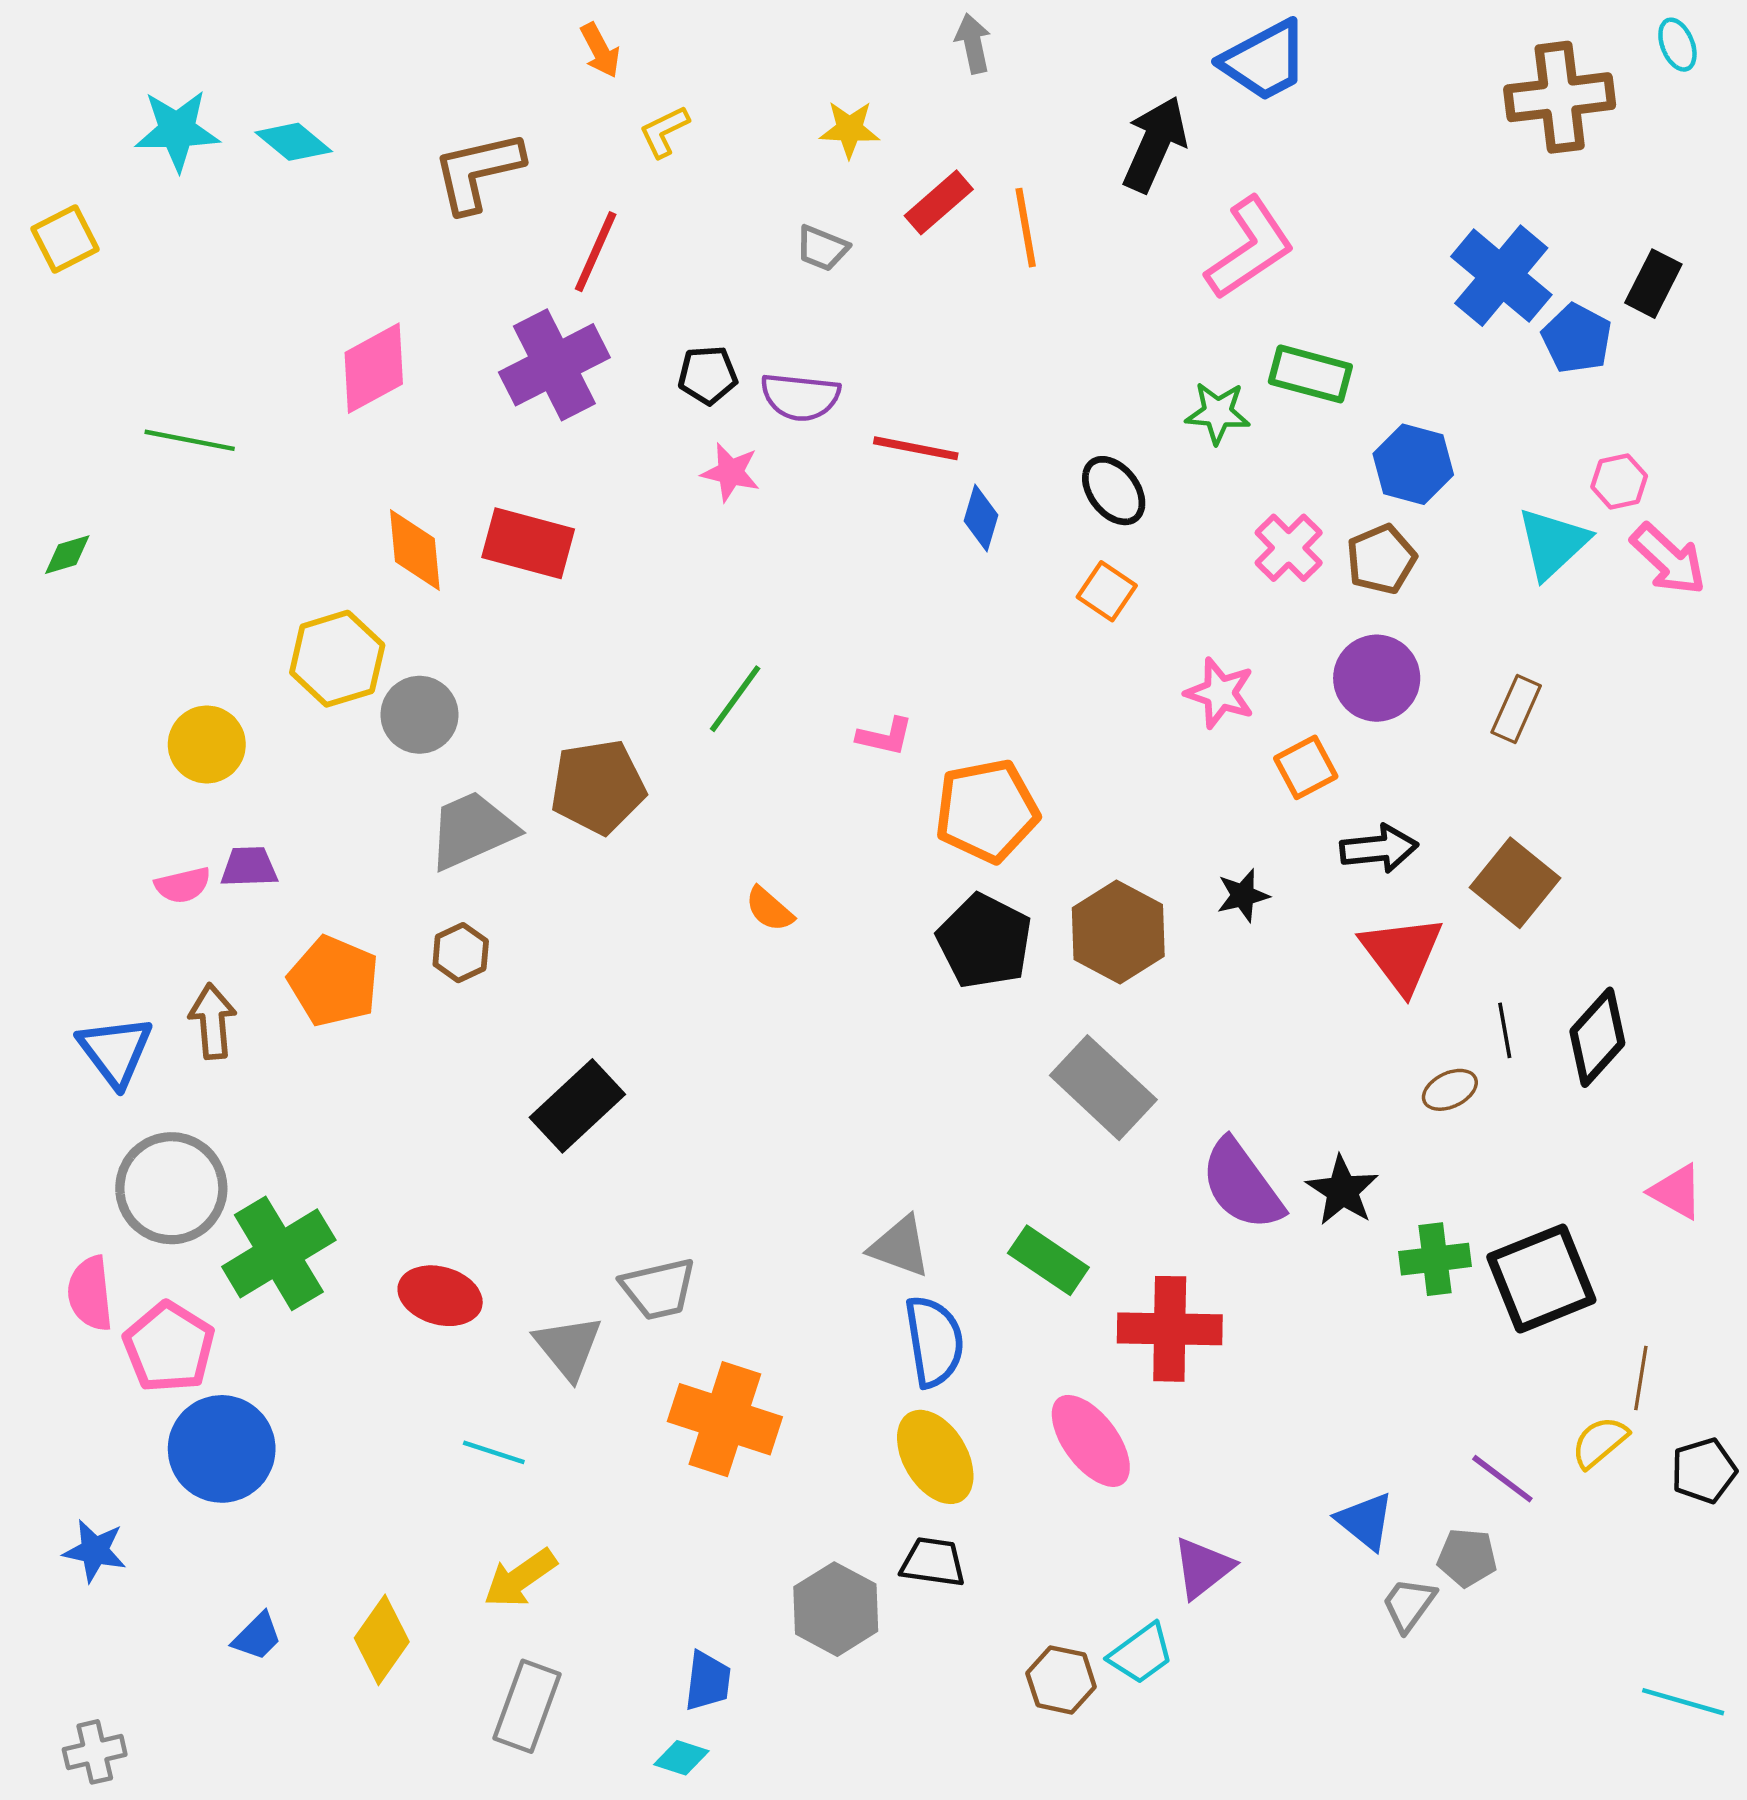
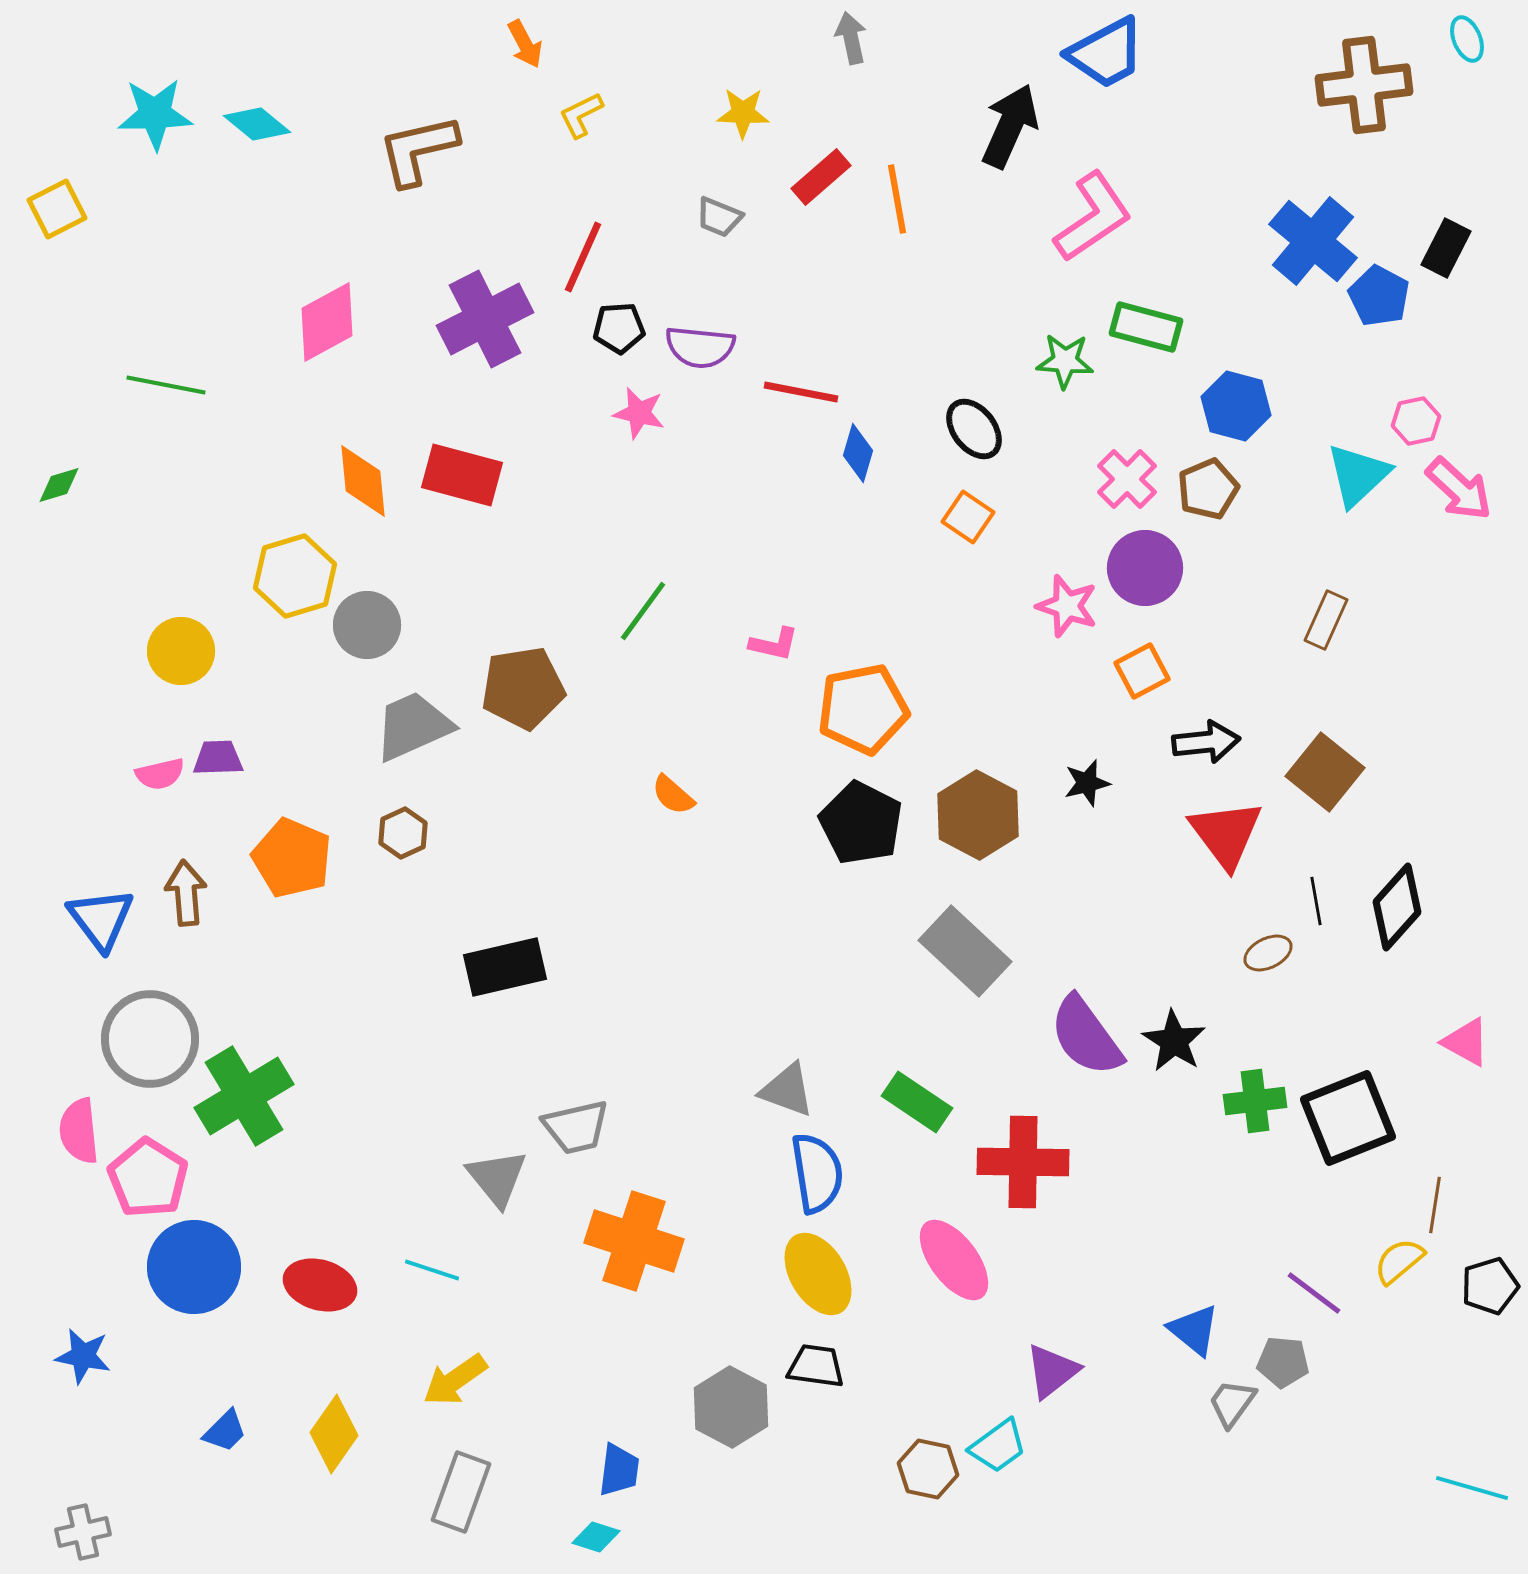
red line: (596, 252) -> (583, 257), moved
purple circle: (1377, 678) -> (1145, 568), moved
black rectangle: (577, 1106) -> (505, 967), turned 30
red ellipse: (440, 1296) -> (320, 1285), moved

